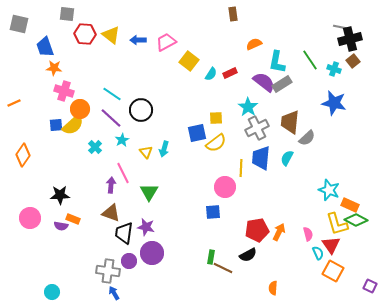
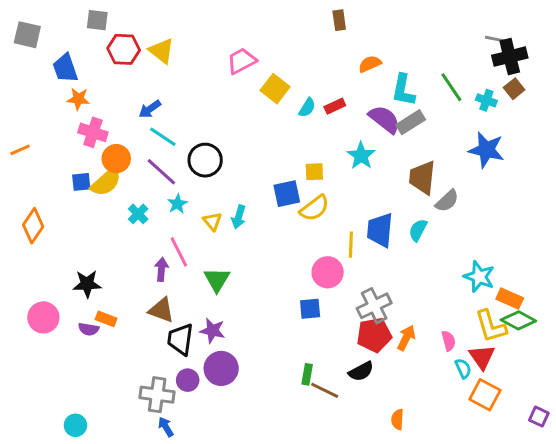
blue arrow: (138, 40) -> (150, 109), moved, turned -35
gray cross: (257, 128) -> (374, 306), moved

